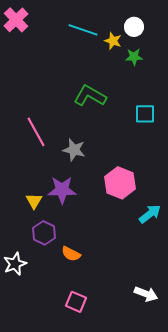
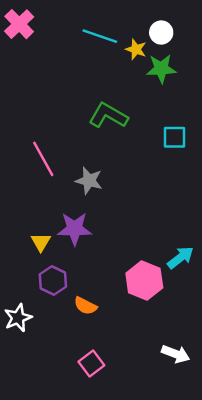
green star: (134, 57) -> (161, 69), size x1.4
pink hexagon: (120, 183) -> (144, 280), moved
pink square: (76, 302) -> (91, 364), turned 30

